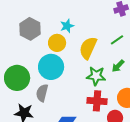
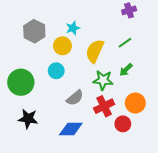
cyan circle: (51, 67) -> (56, 71), size x0.6
gray semicircle: (42, 93) -> (75, 98), moved, turned -144
red cross: (97, 101) -> (104, 106), turned -30

